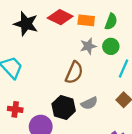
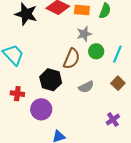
green circle: (111, 46) -> (96, 51), moved
black hexagon: (64, 107) -> (51, 80), moved

